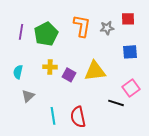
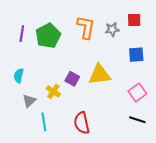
yellow cross: (50, 67) -> (53, 91), moved, turned 32
black line: (116, 103) -> (137, 120), moved
cyan line: (53, 116) -> (44, 122), moved

